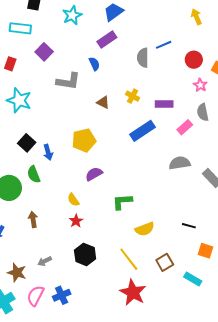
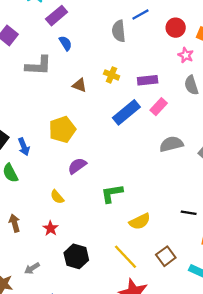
purple rectangle: (107, 39) -> (57, 16), moved
pink rectangle: (185, 127) -> (159, 107), moved
red star: (76, 221) -> (51, 228), moved

